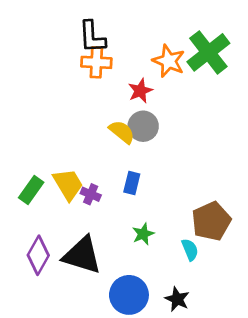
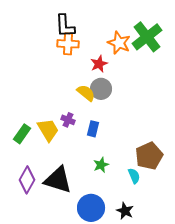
purple cross: (91, 194) -> (68, 120), moved

